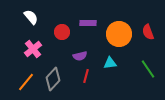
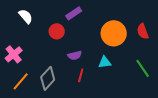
purple rectangle: (88, 23) -> (74, 13), moved, turned -35
pink cross: (33, 49) -> (14, 54), moved

